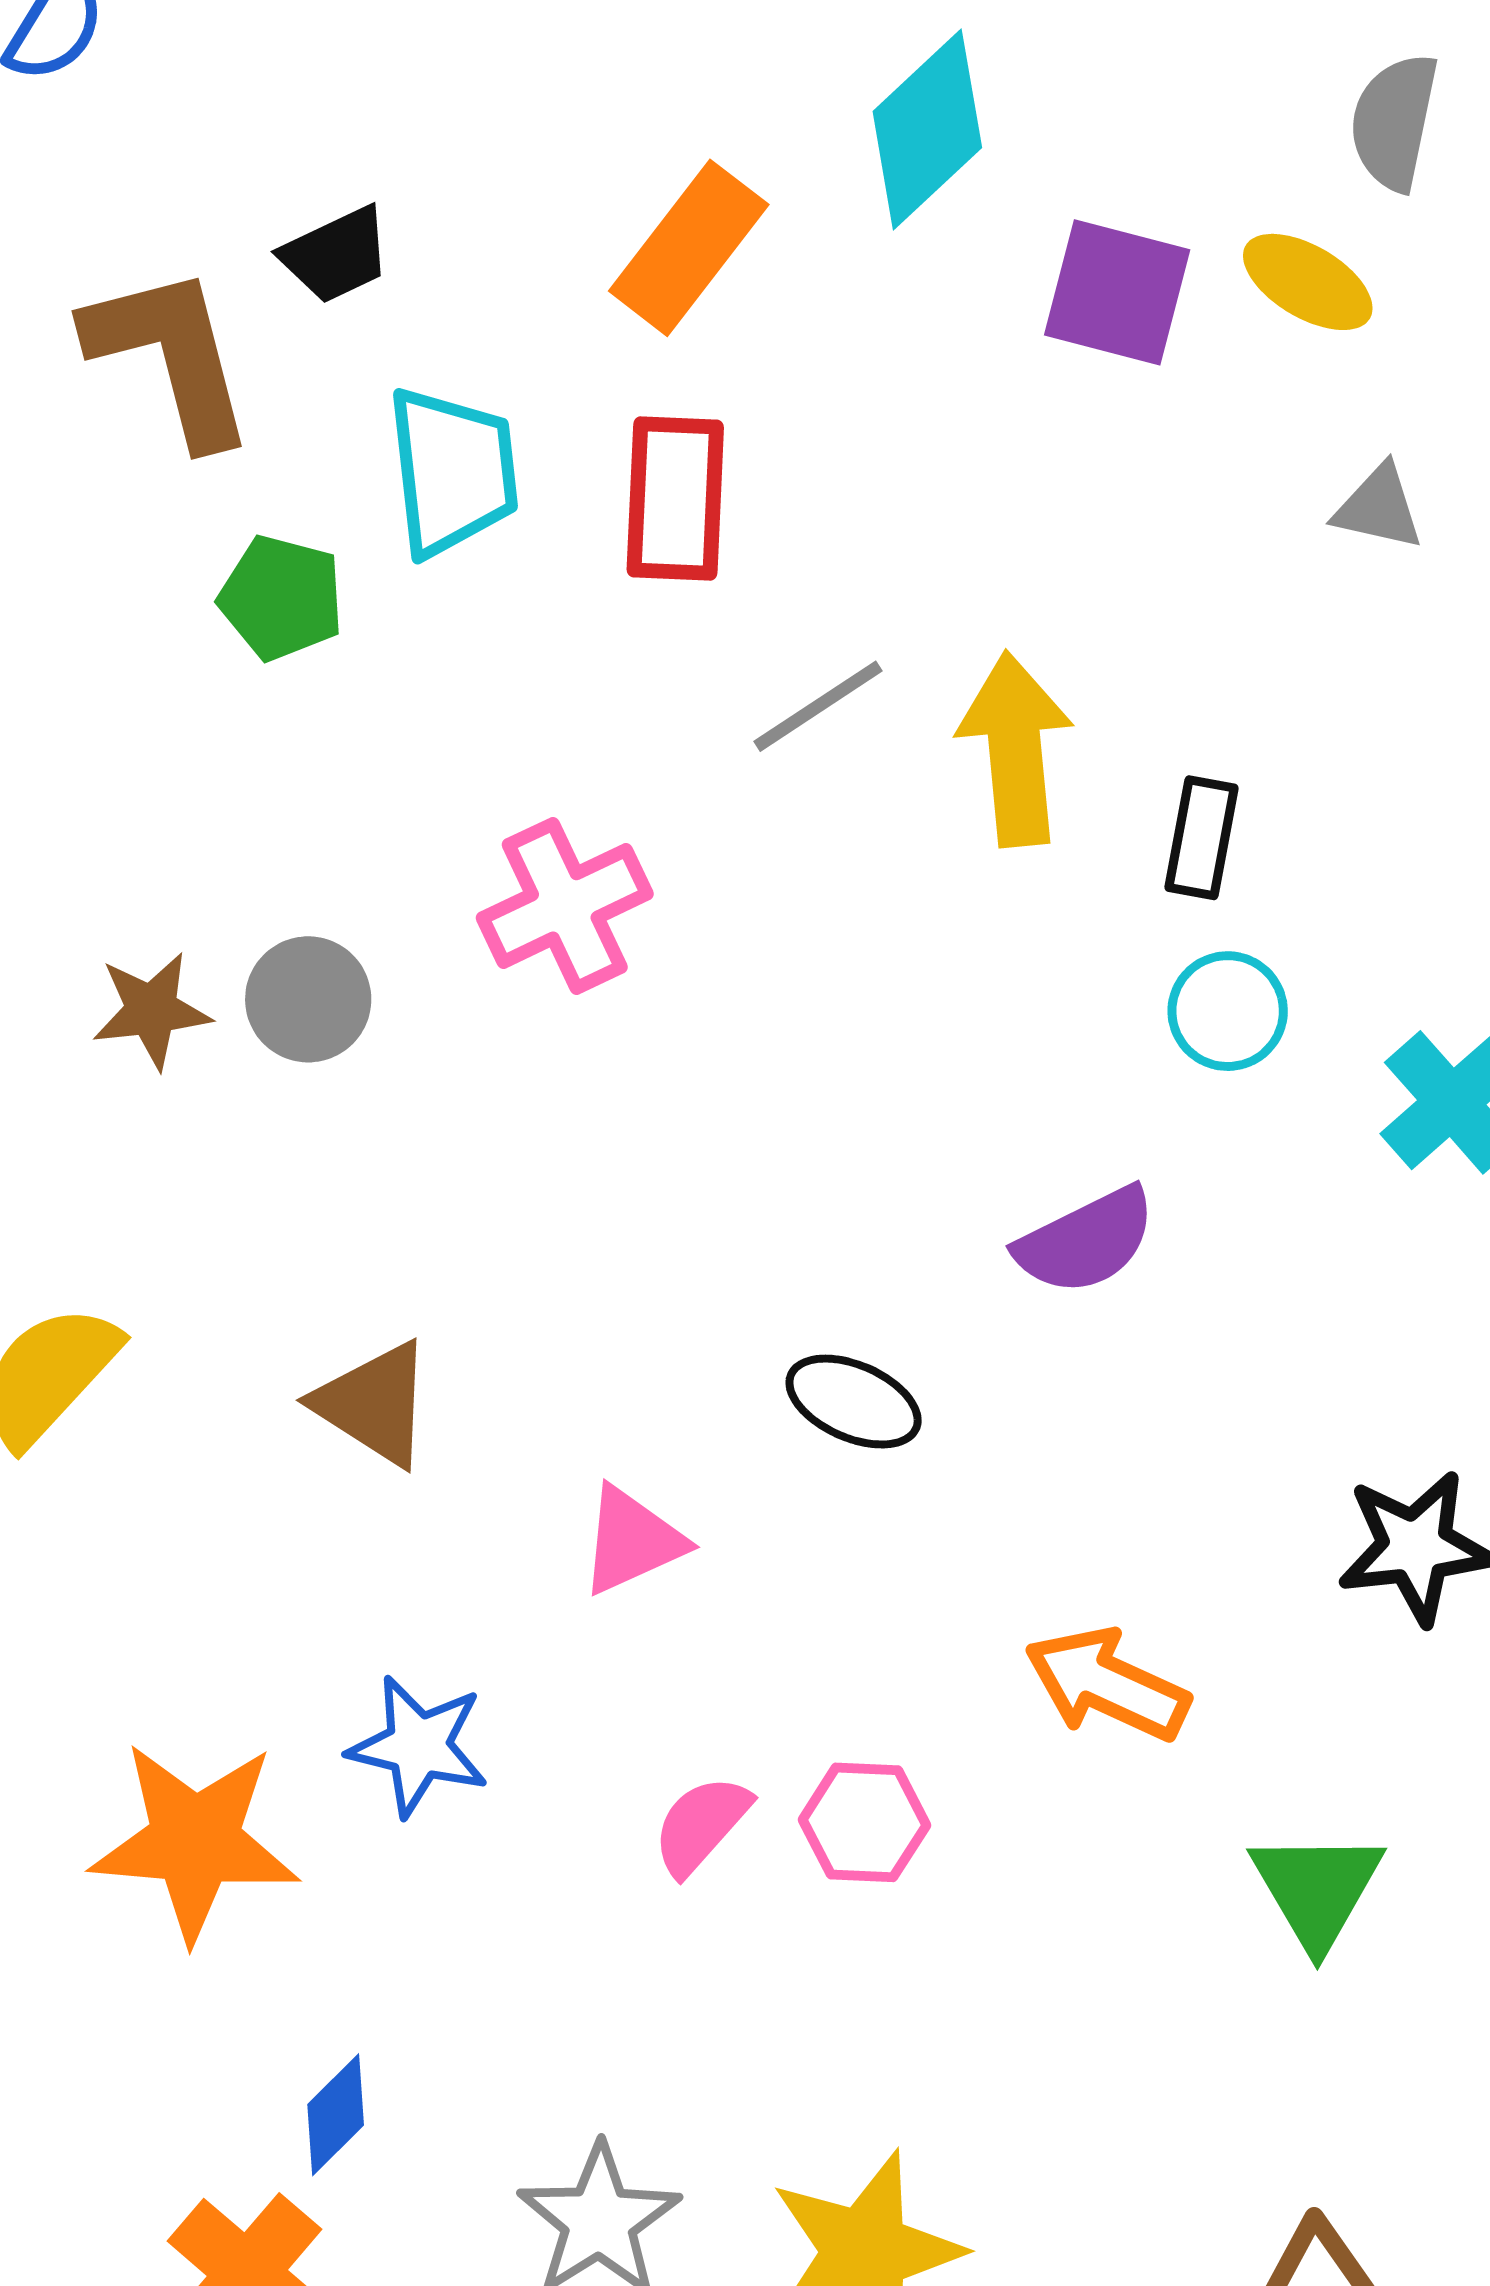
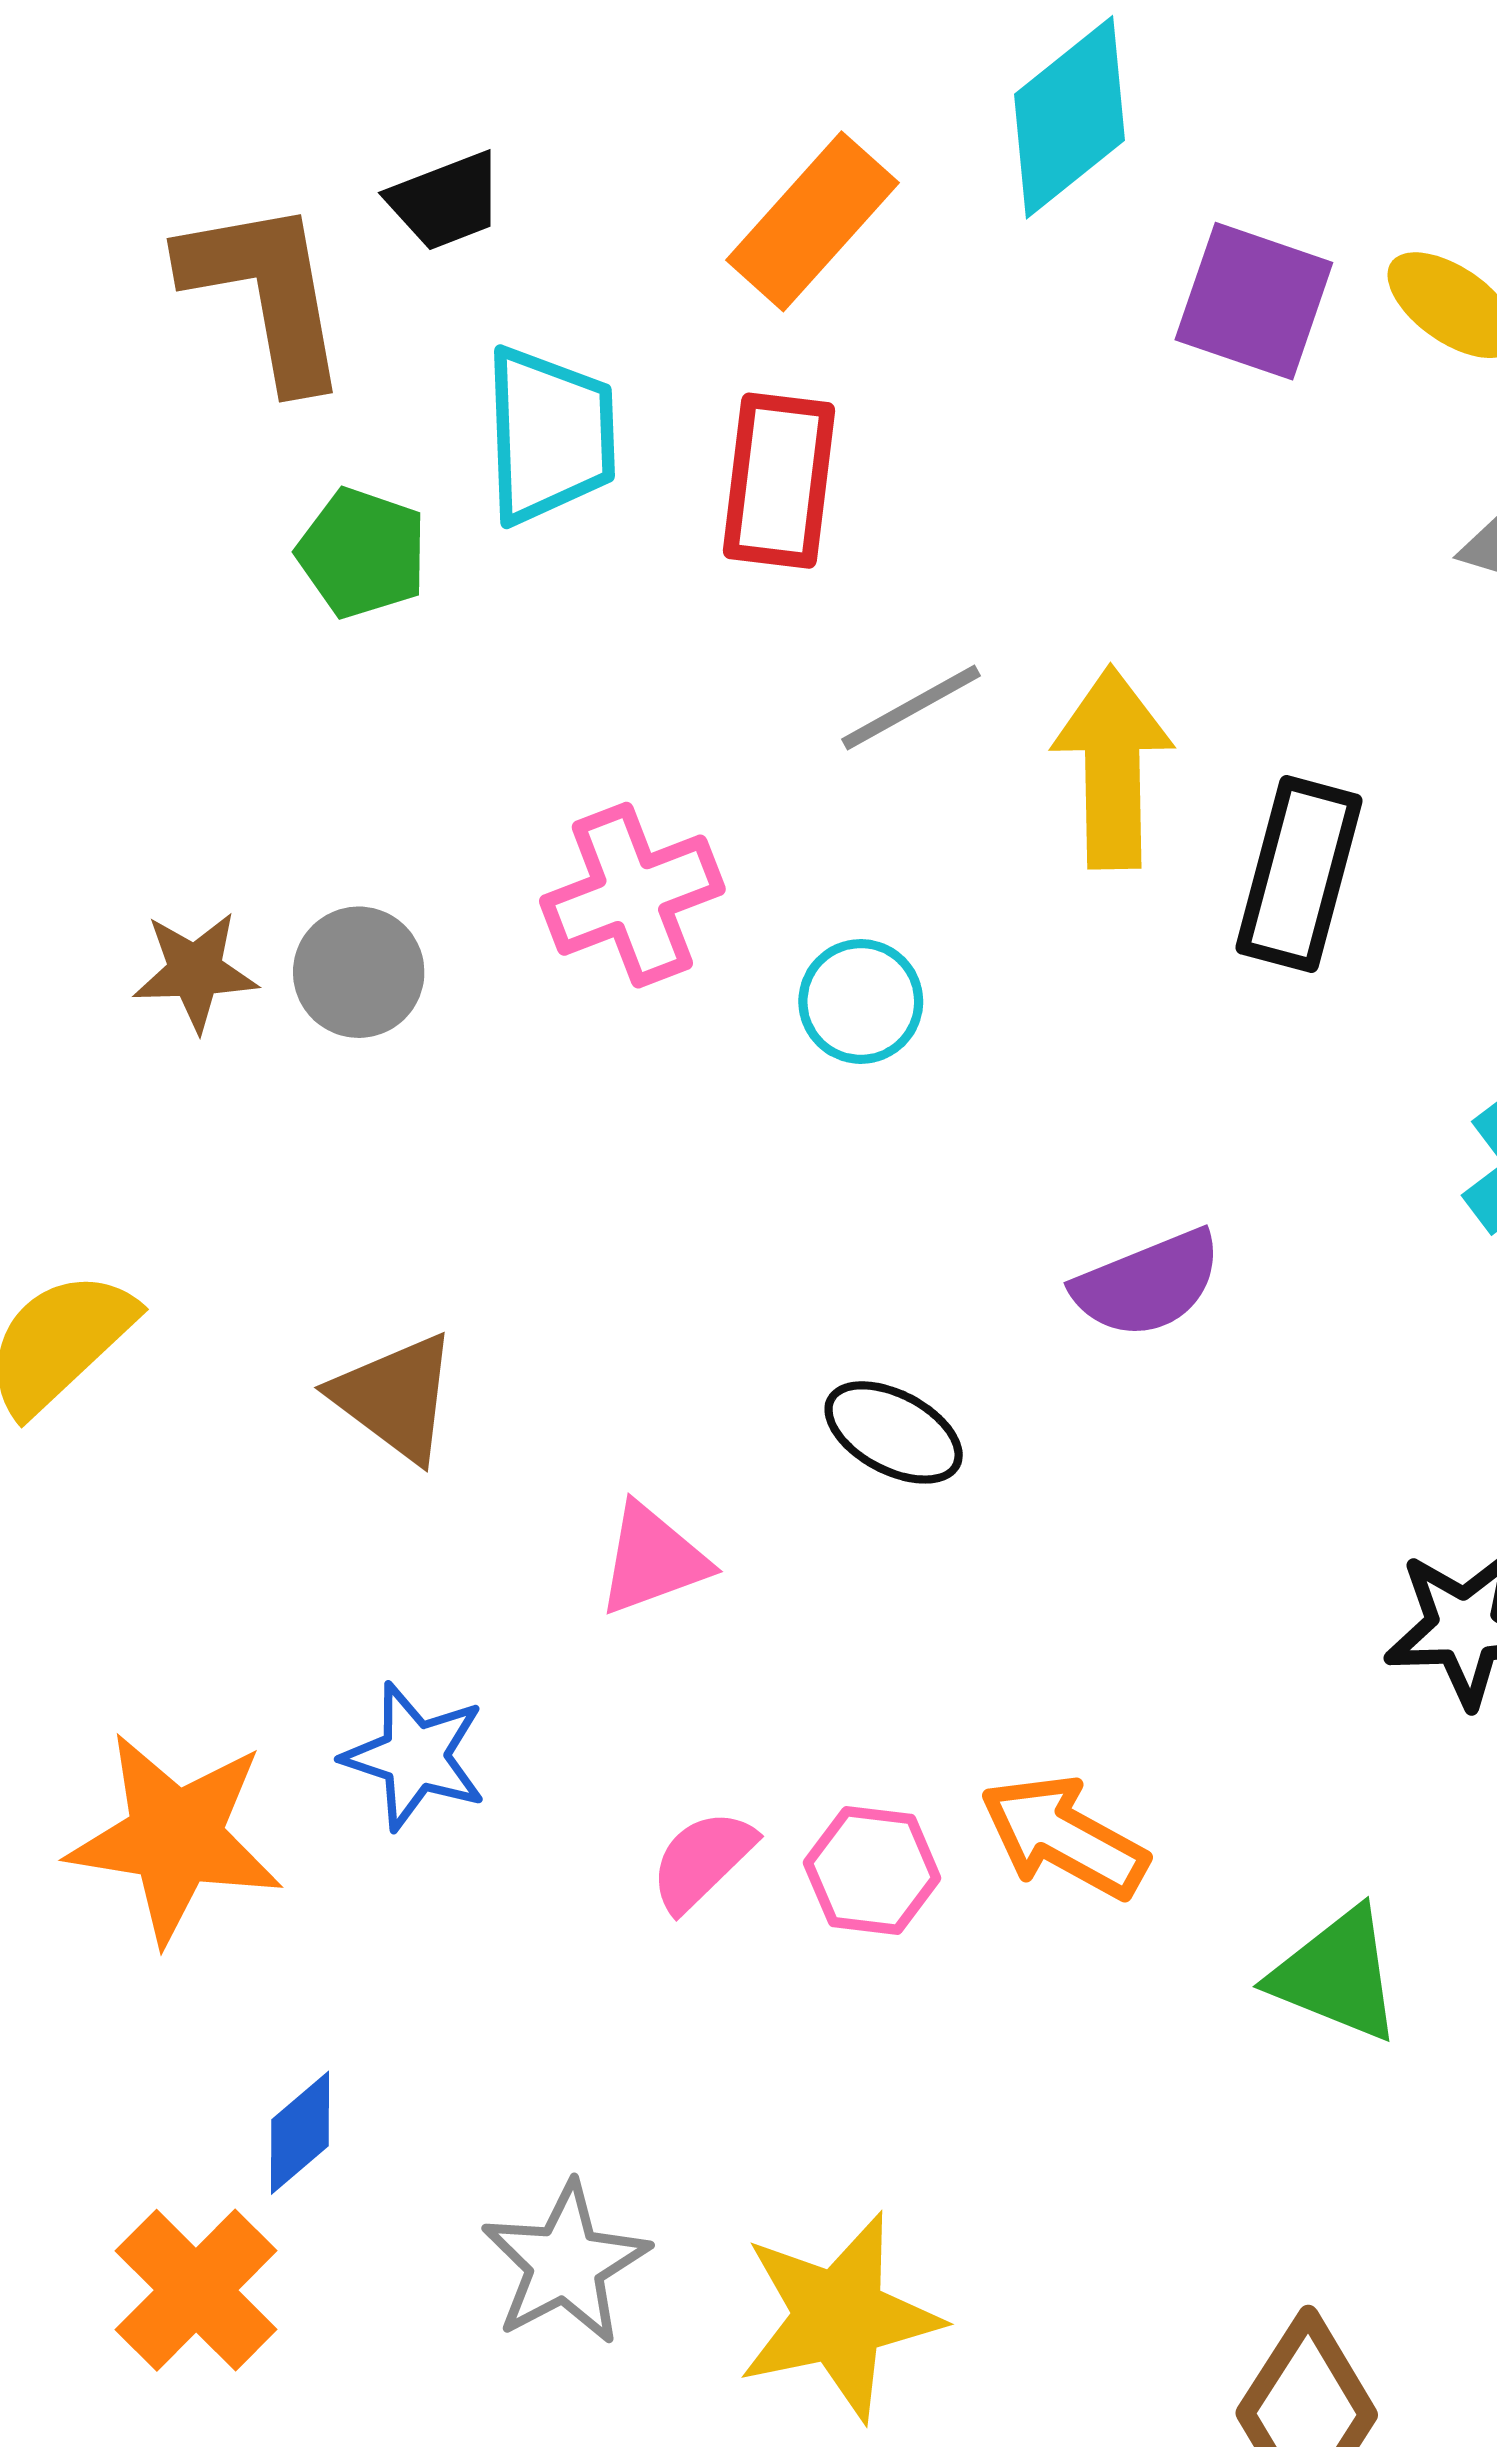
black rectangle: (1201, 838) -> (1299, 874), size x1.5
cyan circle: (1228, 1011) -> (861, 1001), moved
orange arrow: (1107, 1684) -> (1064, 1837), moved
green triangle: (1317, 1889) -> (1337, 1975), turned -42

